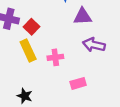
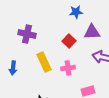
red square: (31, 27) -> (69, 41), moved

